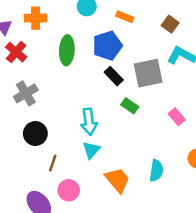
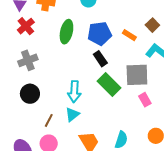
orange rectangle: (125, 17) -> (129, 35), moved
gray square: (148, 73) -> (137, 75), moved
green rectangle: (130, 106) -> (109, 85), size x1.6
brown line: (53, 163) -> (49, 120), moved

